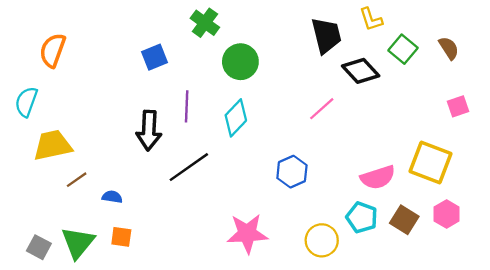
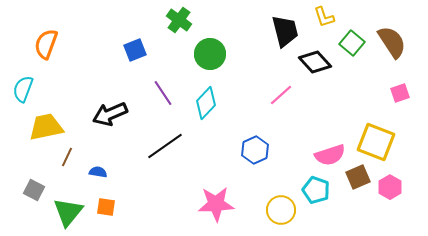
brown semicircle: (449, 48) -> (392, 42), size x1.6
purple line: (187, 106) -> (163, 93), turned -36
black arrow: (149, 130) -> (110, 114), moved, turned 64
brown line: (77, 180) -> (67, 157), turned -30
brown square: (404, 220) -> (358, 177), moved, turned 35
gray square: (39, 247) -> (34, 190), moved

